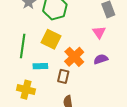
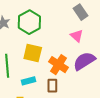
purple semicircle: (101, 59) -> (84, 61), size x1.6

